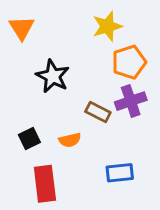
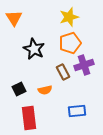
orange pentagon: (129, 62) -> (70, 43), moved
brown rectangle: (98, 112) -> (63, 72), turned 35

